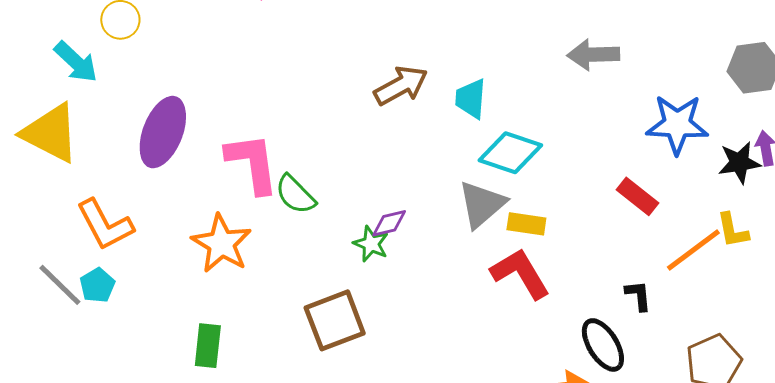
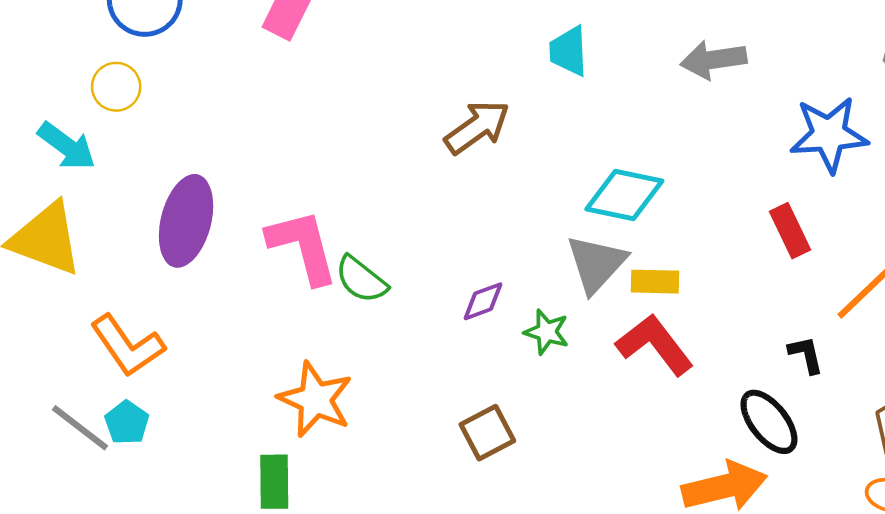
cyan trapezoid: (471, 99) -> (569, 51), moved
red rectangle: (638, 196) -> (790, 231), turned 33
orange star: (222, 244) -> (315, 399), moved
green star: (371, 244) -> (547, 332), moved
brown square: (335, 320) -> (487, 433), moved, size x0.7

